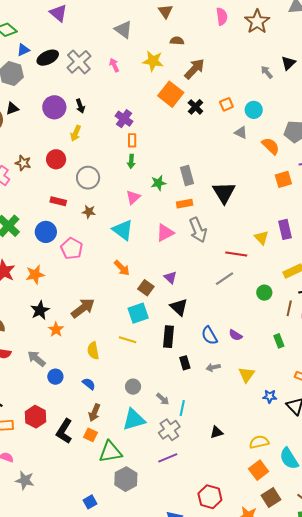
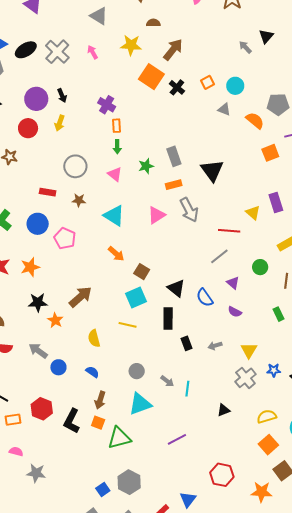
red circle: (56, 159) -> (28, 128), moved
pink triangle: (133, 197) -> (115, 174), moved, turned -35
purple triangle: (170, 277) -> (233, 283), moved
black star: (40, 310) -> (38, 302), turned 30
blue semicircle: (209, 335) -> (205, 298), moved
gray cross: (169, 430) -> (245, 378), moved
gray hexagon: (126, 479) -> (129, 482), moved

